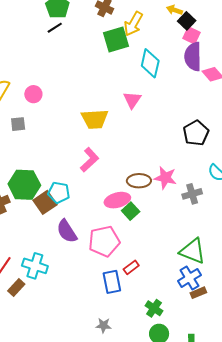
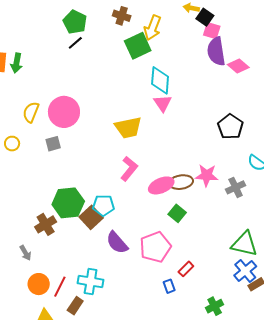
cyan diamond: (150, 63) -> (160, 80), moved
pink circle: (33, 94) -> (64, 112), size x1.8
pink ellipse: (117, 200) -> (161, 185), moved
blue rectangle: (112, 282) -> (169, 286), size x0.6
green cross: (154, 308) -> (215, 306), turned 36

